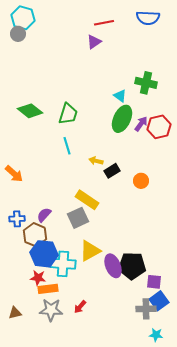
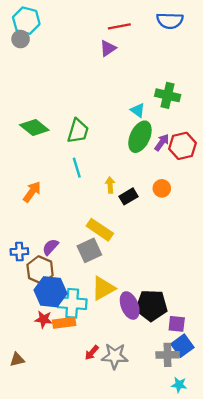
yellow arrow: (96, 161) -> (110, 185), turned 72
orange arrow: (14, 174) -> (32, 192), moved, turned -96
orange circle: (141, 181) -> (162, 188), moved
orange rectangle: (48, 289) -> (64, 323), moved
gray star: (51, 310) -> (115, 356), moved

